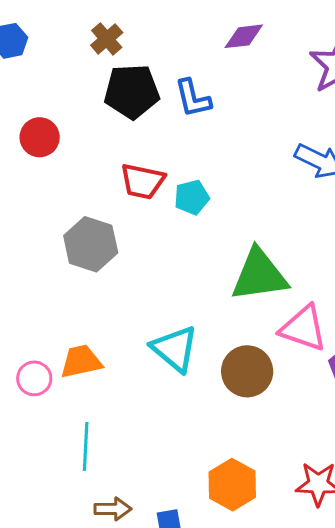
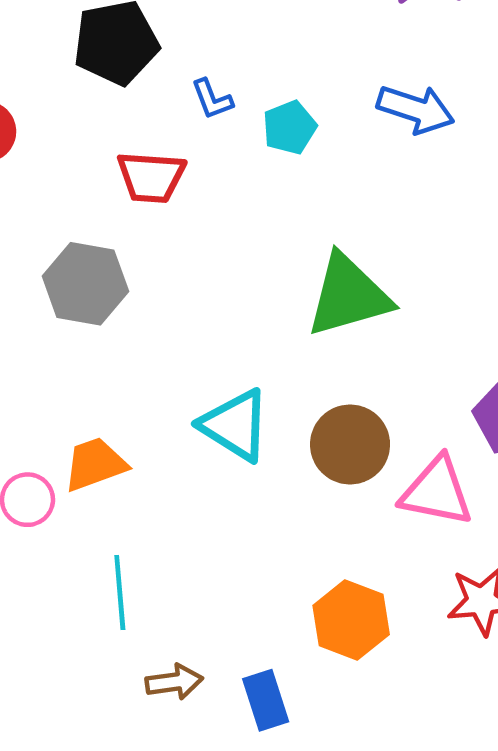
blue L-shape: (193, 98) -> (212, 99), moved, size x0.7
cyan pentagon: (192, 197) -> (289, 127), moved
pink triangle: (303, 328) -> (437, 492), moved

